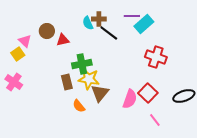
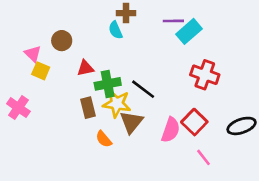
brown cross: (99, 19) -> (126, 13), moved
black line: (109, 33) -> (143, 89), moved
red triangle: (63, 40) -> (85, 68), moved
yellow square: (18, 54) -> (41, 71), moved, turned -32

